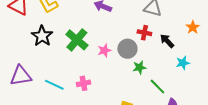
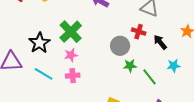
black star: (42, 36) -> (39, 43), moved
pink star: (104, 50) -> (71, 55), moved
green line: (157, 86) -> (149, 77), moved

